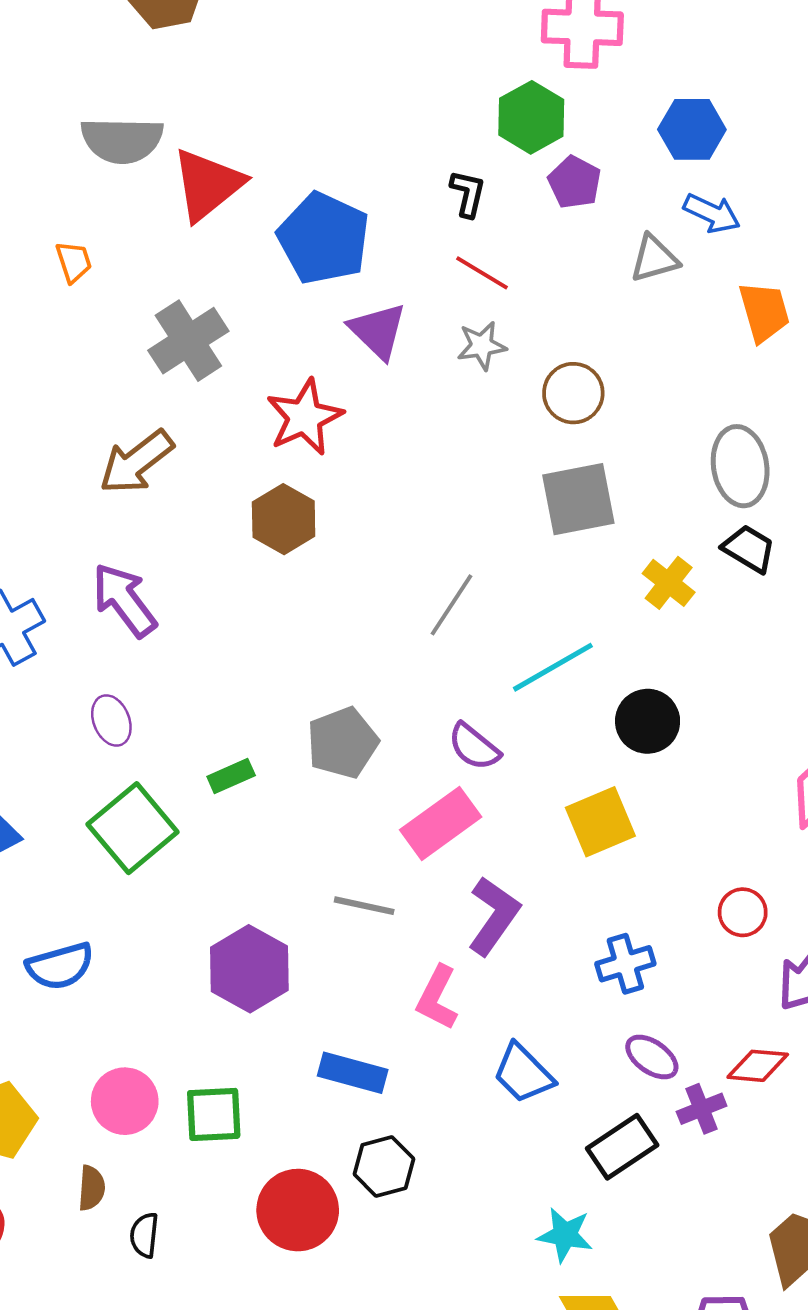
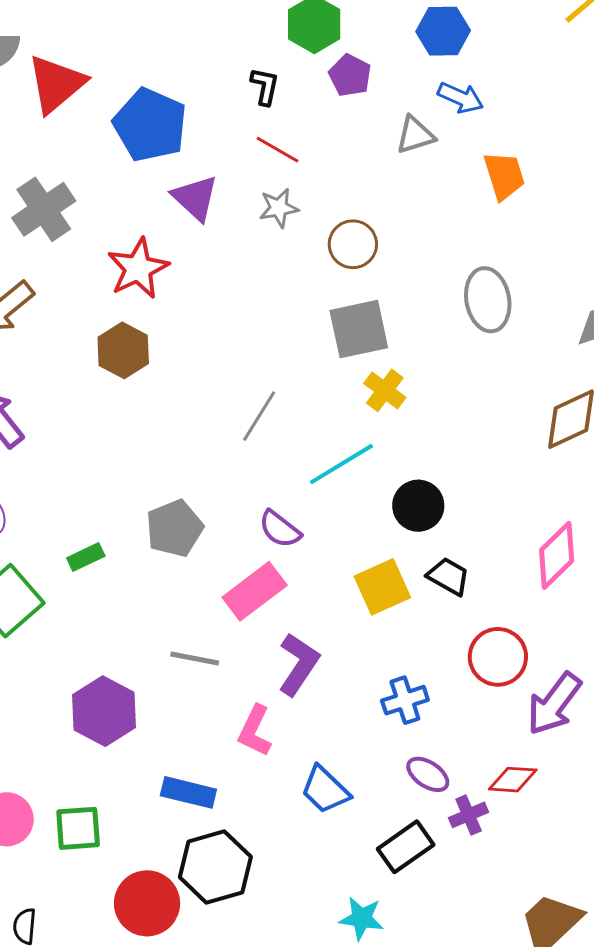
black trapezoid: (749, 549) -> (448, 576), moved
yellow cross: (669, 583) -> (385, 390), moved
red circle: (743, 912) -> (498, 657), size x1.5
black hexagon: (384, 1167) -> (215, 867), size x1.5

